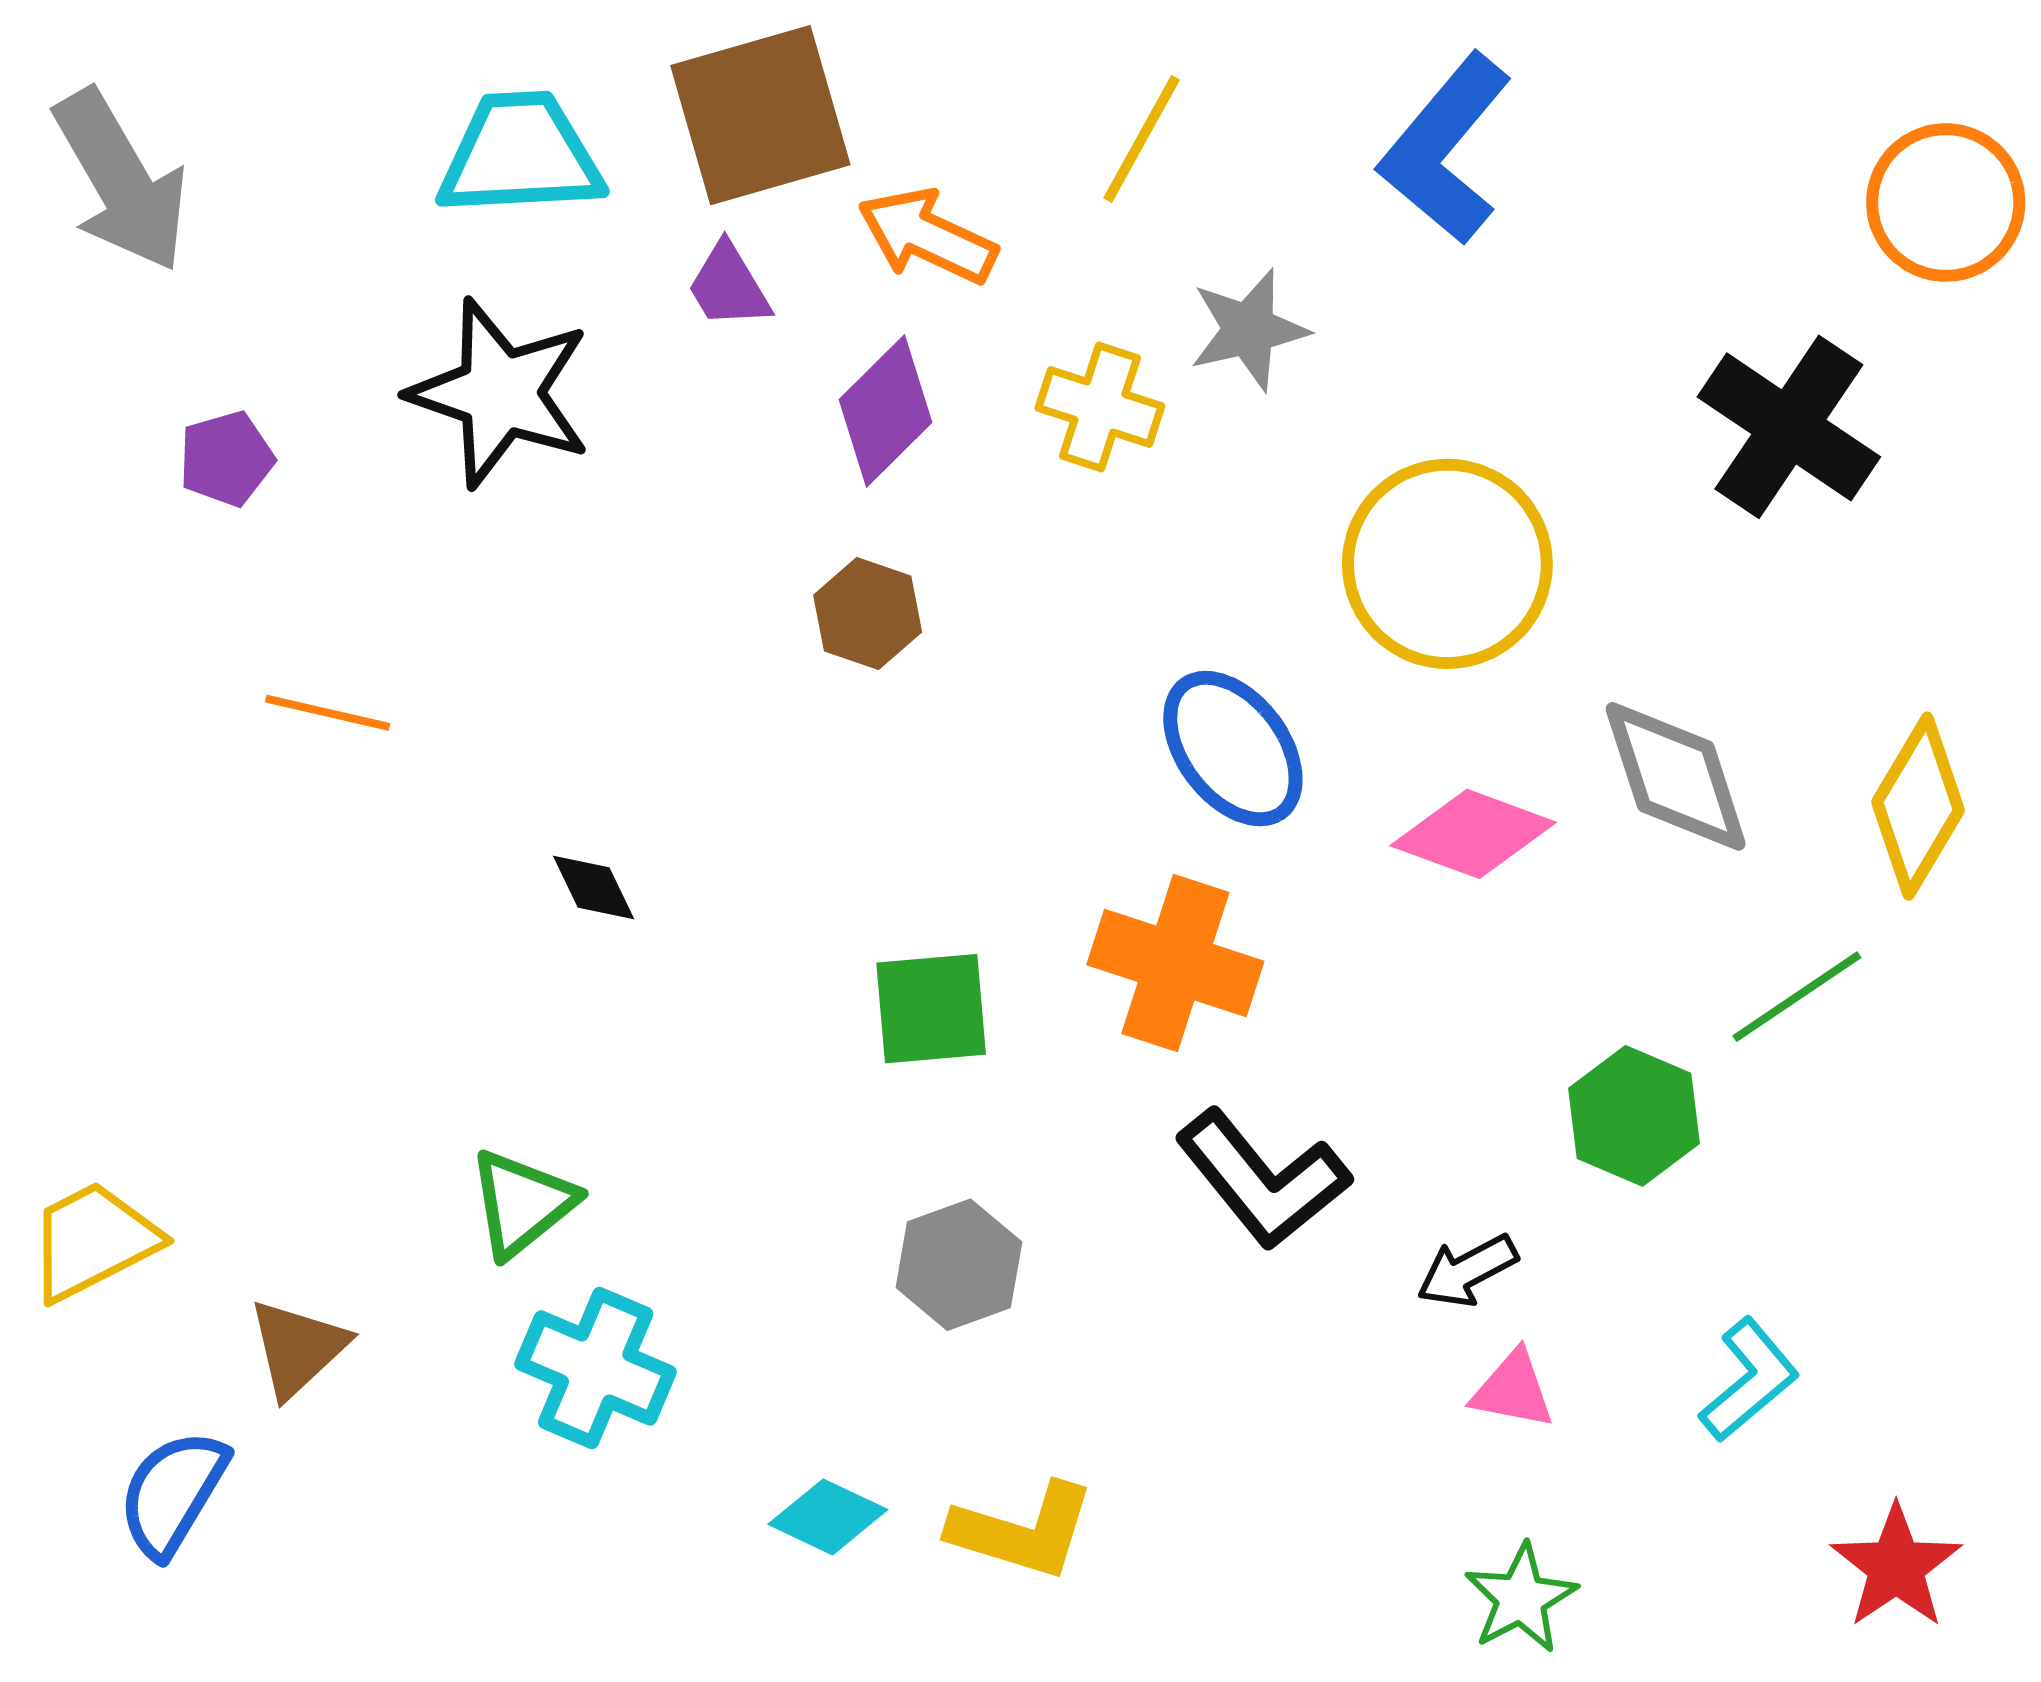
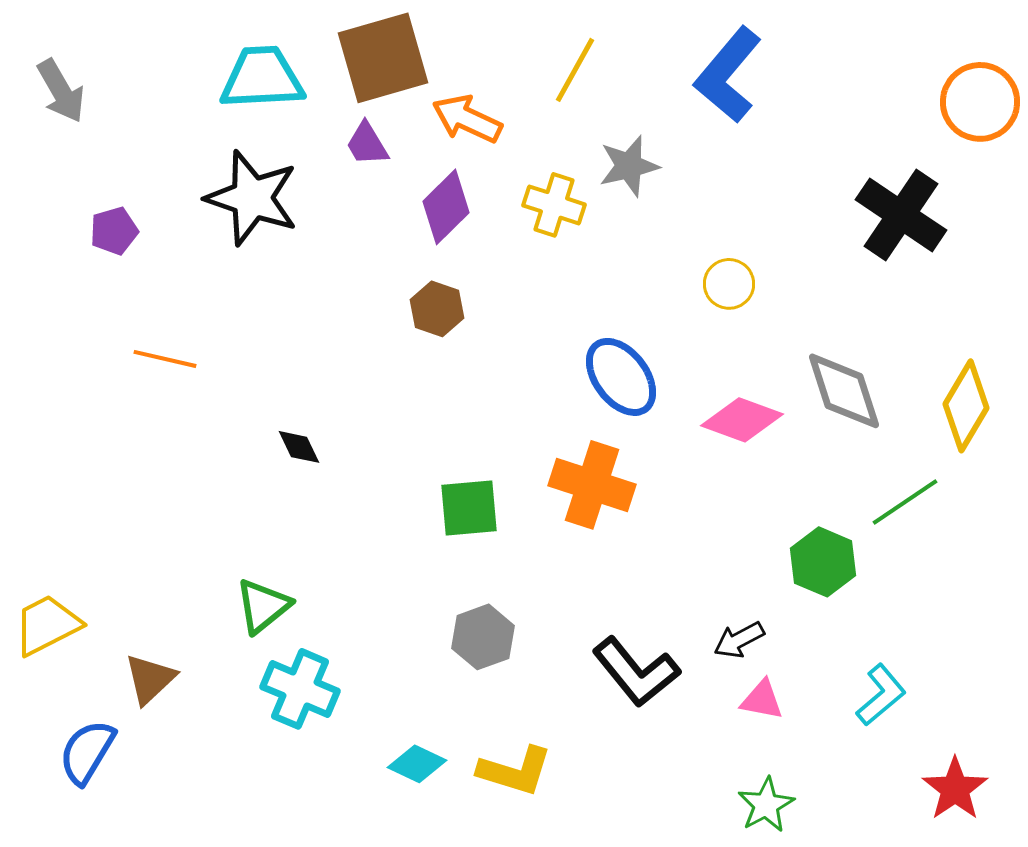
gray arrow: (121, 181) -> (61, 91), size x0.7
yellow circle: (1447, 564) -> (729, 284), size x0.5
black L-shape: (1263, 1179) -> (636, 672), moved

